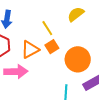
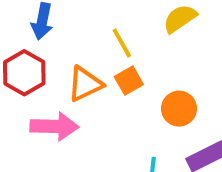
orange circle: (78, 59) -> (179, 109), size x0.7

